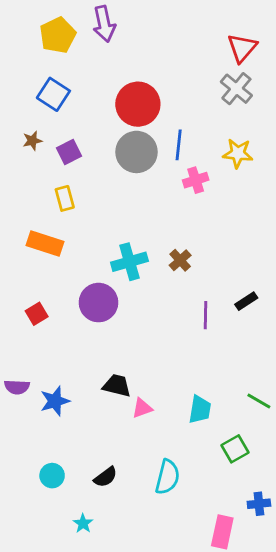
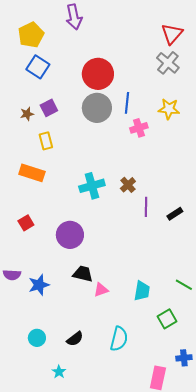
yellow pentagon: (58, 35) -> (31, 35), moved
brown star: (32, 141) -> (27, 114), moved
purple circle: (99, 303) -> (70, 235), moved
purple line: (205, 315) -> (146, 207), moved

